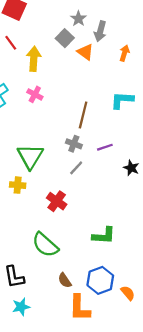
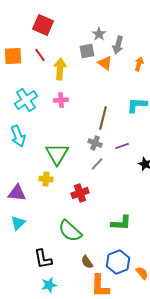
gray square: (65, 38) -> (87, 51), turned 35
pink cross: (35, 94) -> (61, 100), turned -32
red cross: (57, 201) -> (80, 193), turned 36

